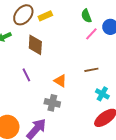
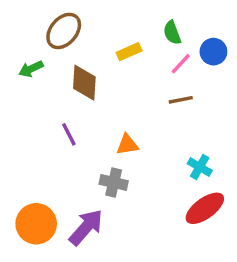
yellow rectangle: (45, 16) -> (129, 52), moved
brown line: (91, 70) -> (181, 100), moved
orange triangle: (60, 81) -> (127, 145), turned -40

